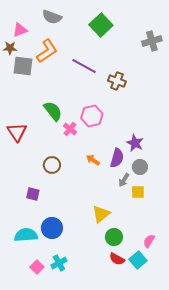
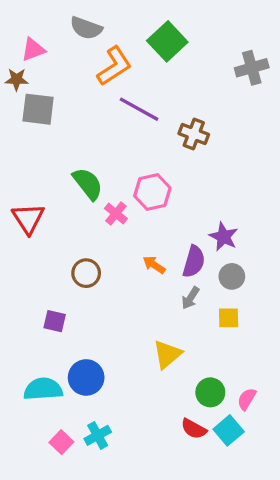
orange L-shape: (47, 51) -> (114, 66), moved
gray arrow: (124, 180) -> (190, 298), moved
green circle: (114, 237) -> (210, 392), moved

